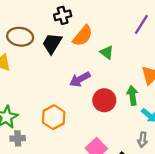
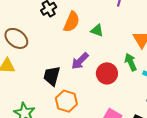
brown ellipse: (20, 37) -> (16, 38), turned 45
black trapezoid: (52, 43) -> (52, 76), moved

